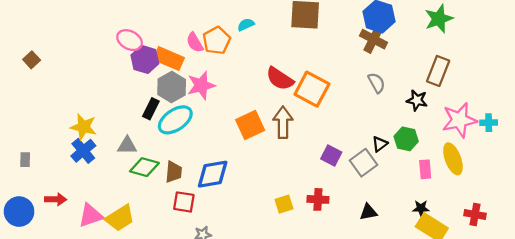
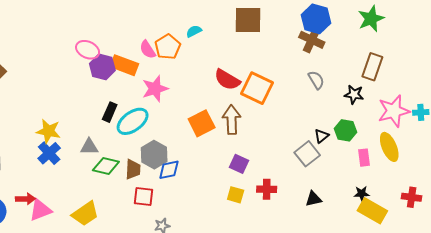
gray hexagon: (172, 87) -> (154, 155), moved
purple square: (331, 156) -> (239, 164), moved
blue diamond: (213, 174) -> (169, 170), size x0.7
yellow square: (284, 204) -> (236, 195), turned 36
pink triangle: (91, 215) -> (40, 210), moved

